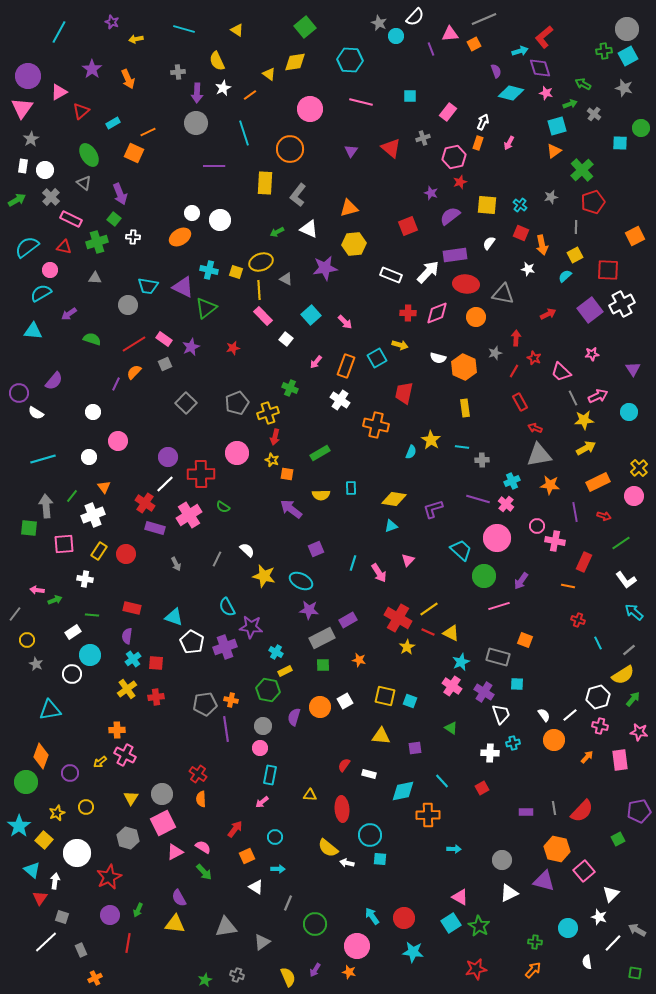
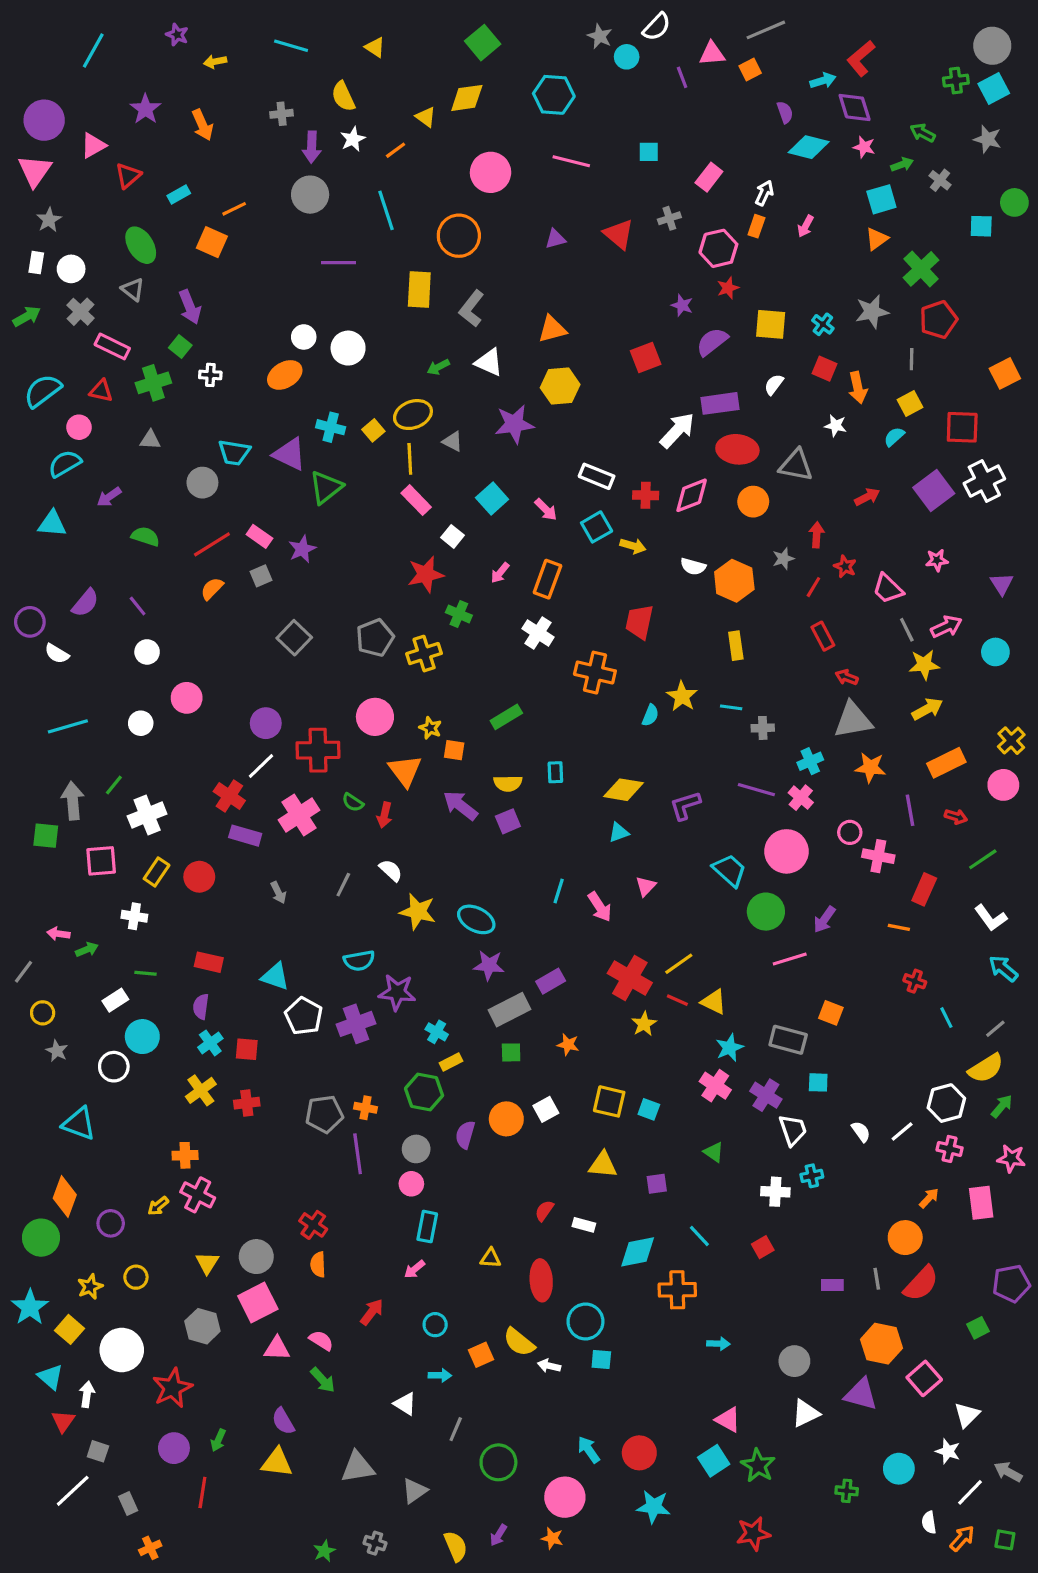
purple triangle: (351, 151) -> (555, 239), turned 40
gray star: (551, 197) -> (872, 312), size x1.5
yellow square: (236, 272) -> (373, 430), turned 32
white rectangle: (391, 275) -> (597, 476), moved
red star: (233, 348) -> (426, 574), moved, size x1.6
cyan square: (377, 358) -> (597, 527), moved
purple line: (116, 384) -> (138, 606), moved, turned -64
red arrow: (275, 437) -> (384, 815), moved
orange triangle: (104, 487) -> (405, 771), moved, size x1.6
purple square: (316, 549) -> (508, 821), moved
cyan semicircle: (227, 607) -> (359, 961), turned -72
cyan triangle: (50, 710) -> (79, 1124), turned 30
orange circle: (554, 740) -> (905, 1238), moved
pink triangle: (175, 852) -> (277, 1348), turned 30
orange square: (247, 856) -> (481, 1355), moved
orange arrow: (533, 970) -> (962, 1538), moved

